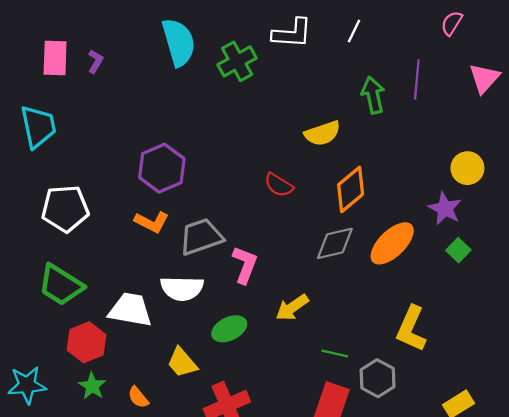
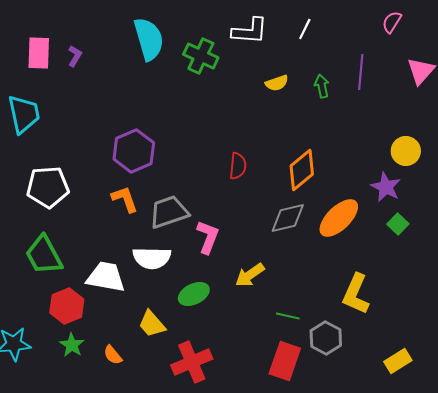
green cross: (237, 61) -> (201, 56), turned -36
green arrow: (373, 95) -> (322, 86), size x0.7
yellow semicircle: (322, 133) -> (277, 83), moved, size x0.7
red semicircle: (279, 185) -> (238, 166), turned -116
orange L-shape: (152, 222) -> (125, 199), turned -136
green trapezoid: (61, 285) -> (44, 255), turned 30

